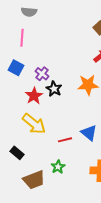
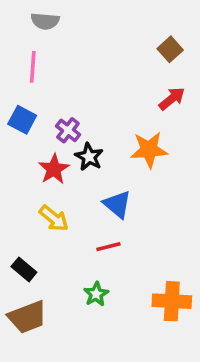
yellow arrow: (34, 124) -> (54, 218), size x0.7
blue triangle: (89, 133) -> (117, 204), moved
brown trapezoid: (34, 180) -> (27, 317), moved

